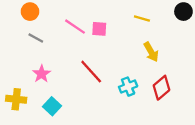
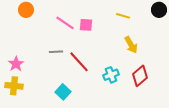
gray line: (36, 38) -> (56, 52), moved, turned -32
pink star: (42, 74) -> (16, 64), moved
cyan square: (52, 106) -> (63, 92), moved

